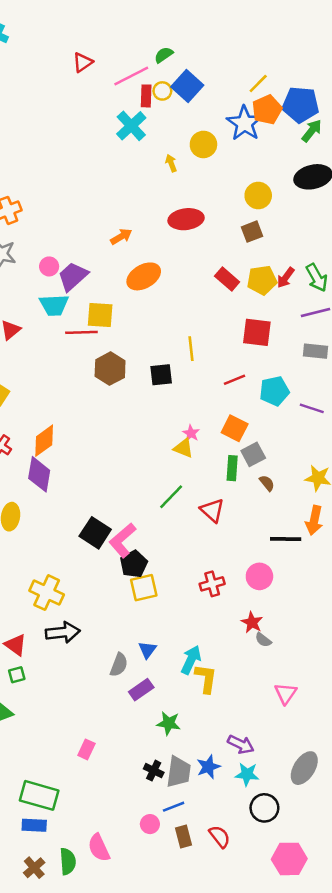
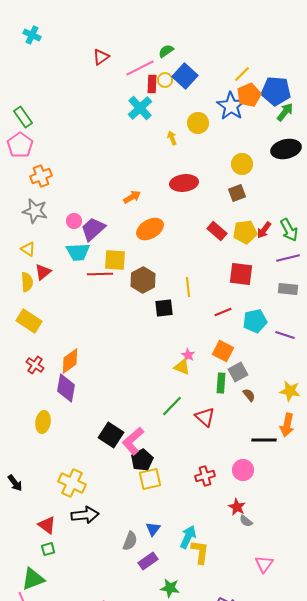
brown hexagon: (110, 369) -> (143, 280), moved

